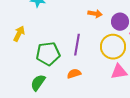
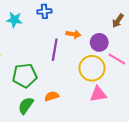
purple line: (77, 45) -> (55, 50), moved
green semicircle: (38, 83) -> (26, 106), moved

